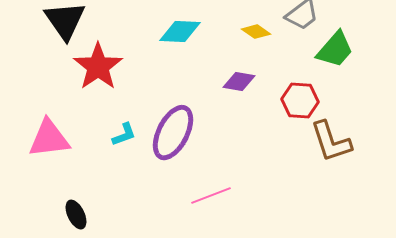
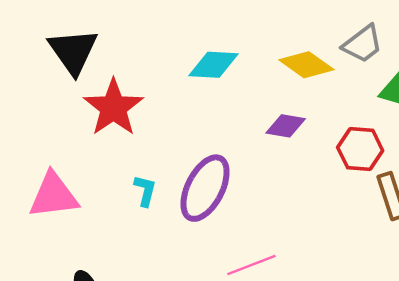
yellow diamond: (256, 32) -> (306, 65), size x1.5
cyan L-shape: (124, 135) -> (145, 191), turned -56

